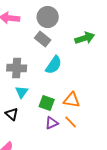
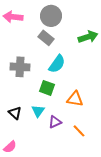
cyan triangle: (22, 92) -> (38, 111), moved
green square: (47, 103) -> (47, 88), moved
orange line: (71, 122) -> (79, 131), moved

